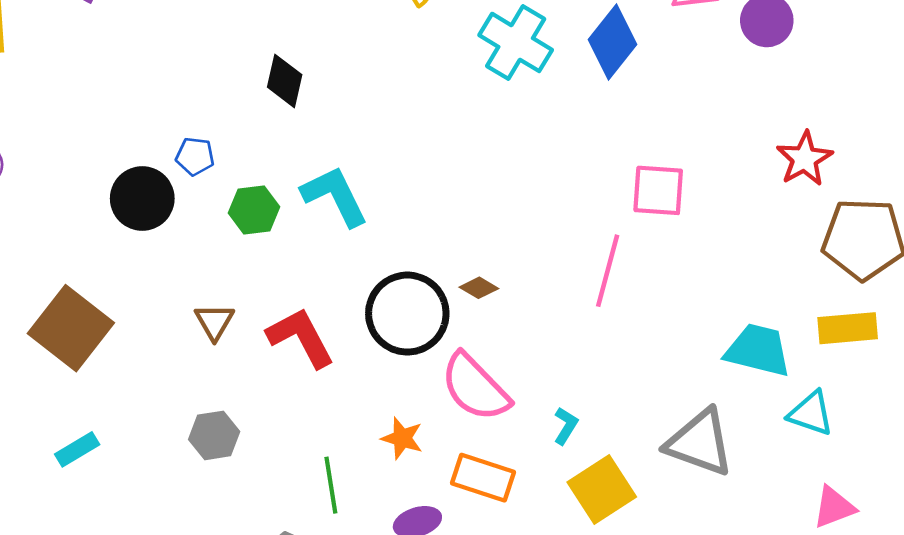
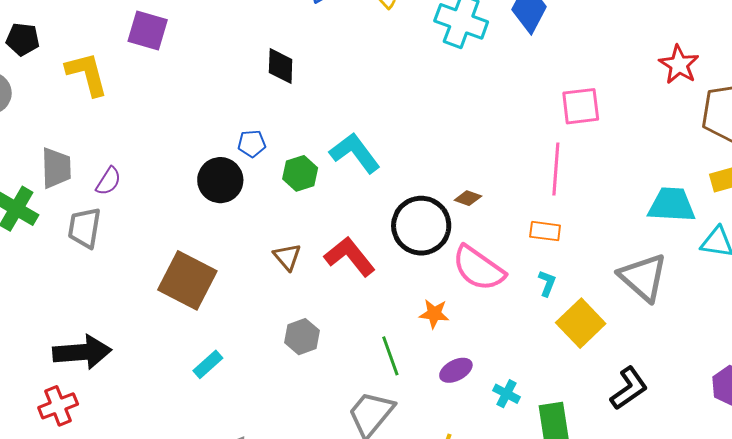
black diamond: (285, 81) -> (281, 66), moved
gray triangle: (700, 443) -> (643, 277), turned 32
orange rectangle: (483, 478) -> (545, 231), moved, size x0.7

